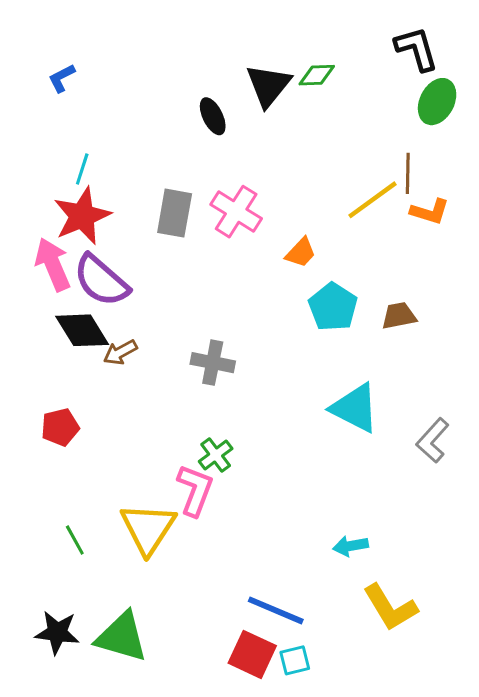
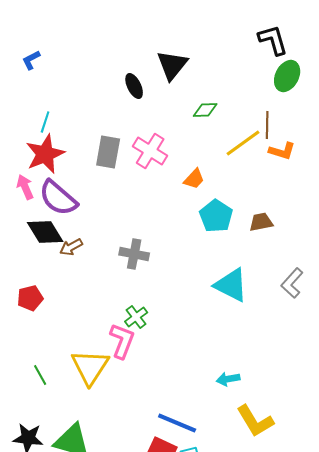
green diamond: (317, 75) -> (205, 110), moved
pink arrow: (53, 264) -> (25, 187), size x0.7
gray L-shape: (433, 440) -> (292, 283), moved

